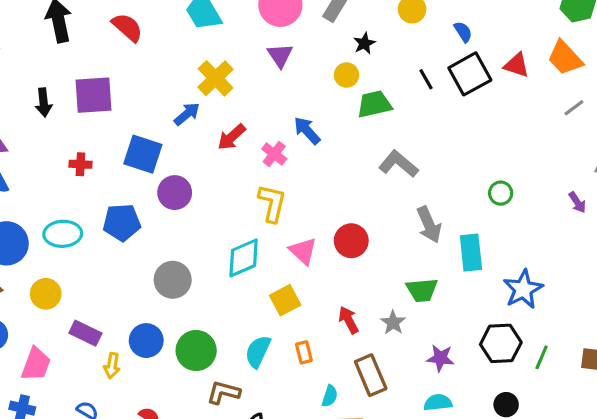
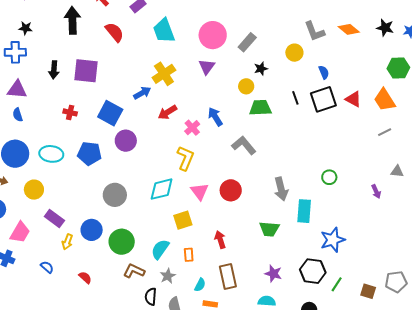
gray L-shape: (398, 164) -> (244, 145), moved
gray star: (393, 323) -> (168, 276), moved

